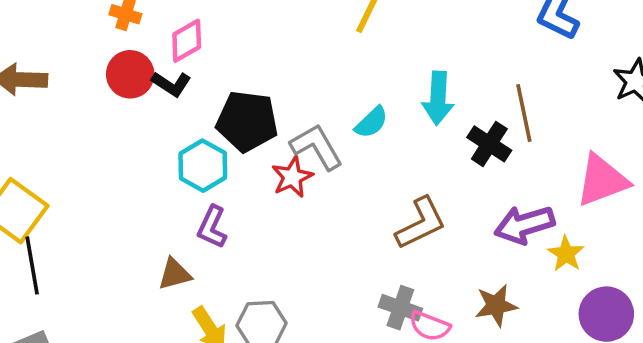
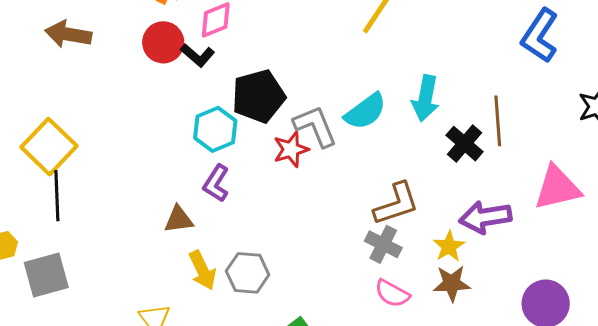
black pentagon: (247, 121) -> (258, 96), turned -30
cyan semicircle: (371, 122) -> (365, 111), size x1.4
yellow star: (566, 254) -> (449, 246), moved
gray cross: (400, 308) -> (383, 244), moved

